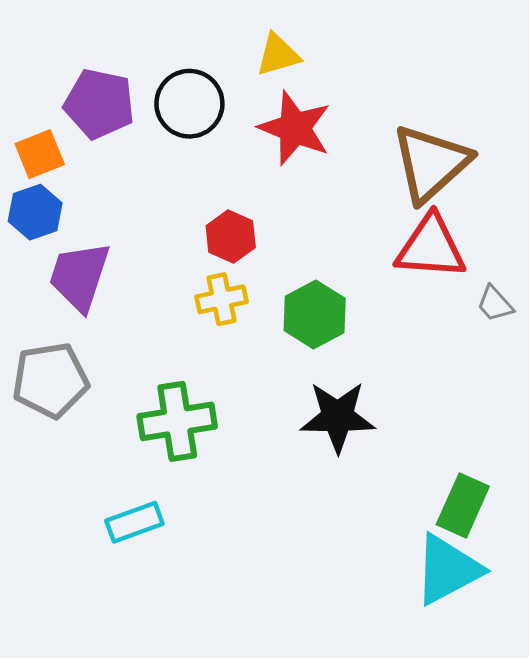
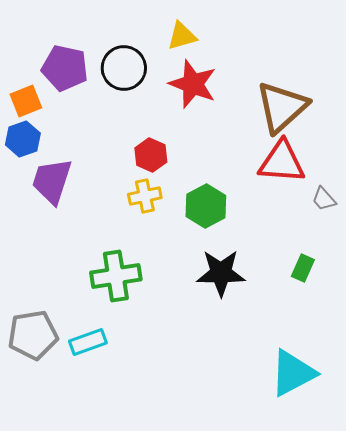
gray pentagon: (50, 380) -> (33, 335), moved
green rectangle: (463, 505) -> (303, 268), moved, size x0.7

